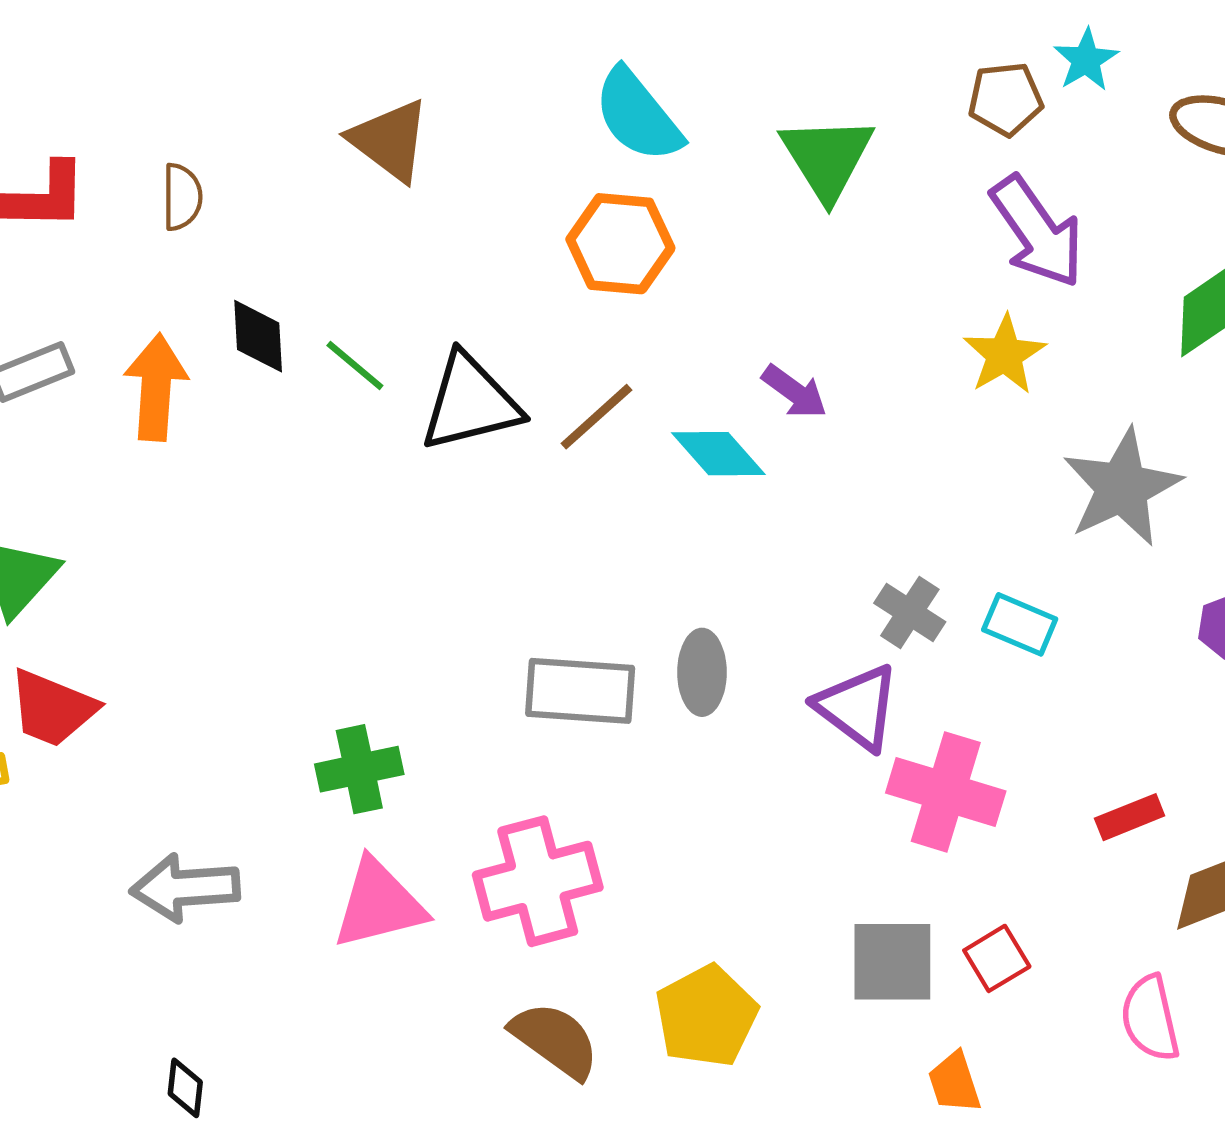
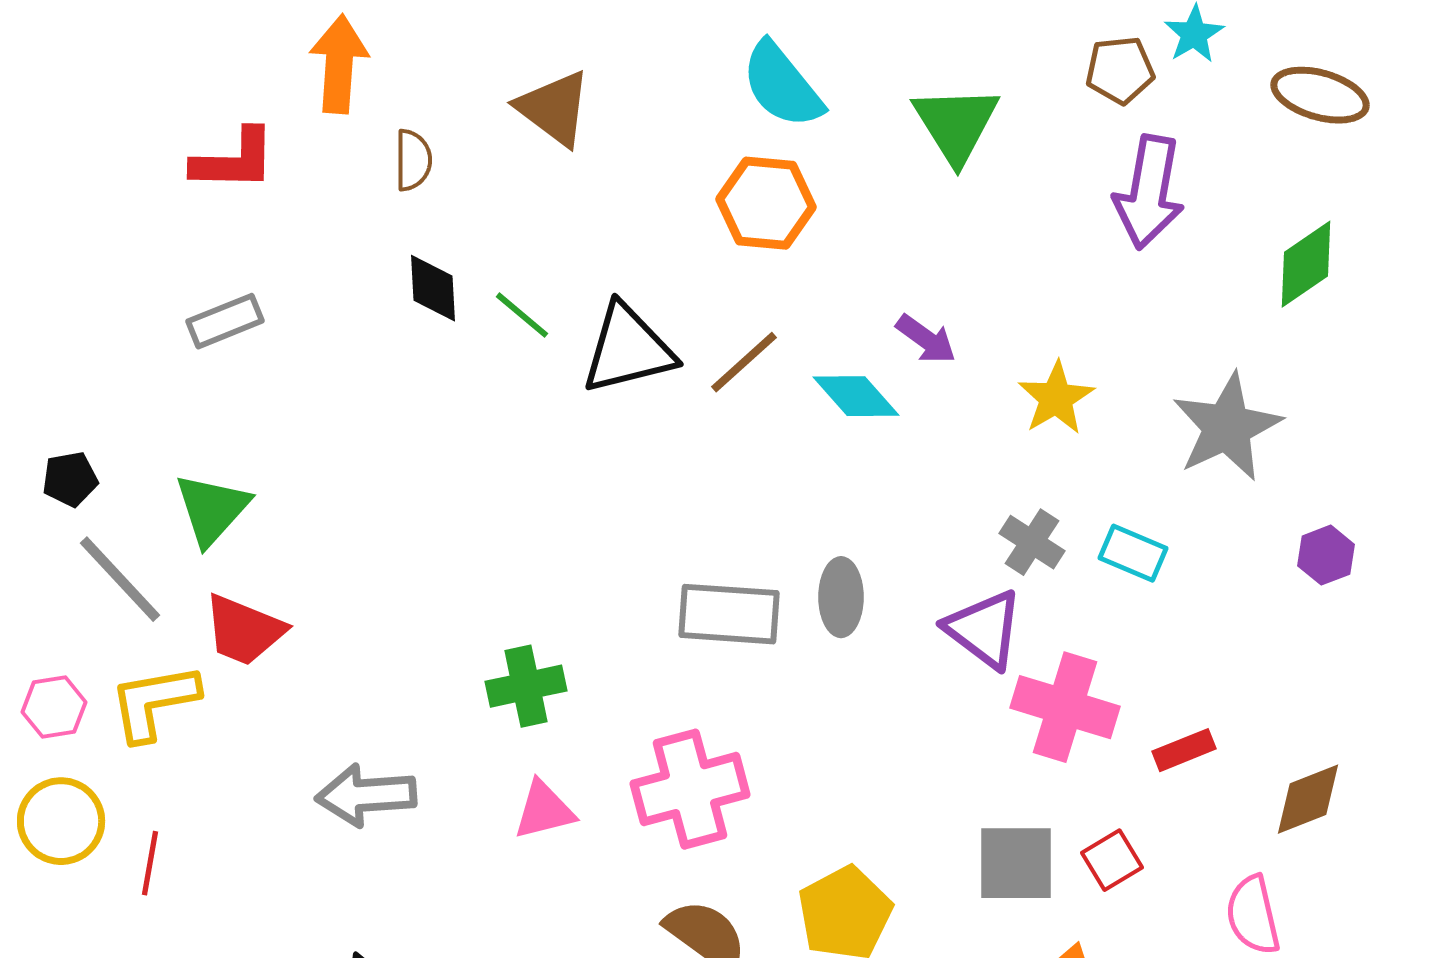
brown semicircle: (182, 197) -> (413, 160), moved
purple arrow: (1037, 232) -> (1149, 192), turned 45
yellow star: (1004, 355) -> (1056, 398), moved
orange arrow: (156, 387) -> (339, 64), moved
red rectangle: (1130, 817) -> (1184, 750), moved
pink triangle: (379, 904) -> (544, 810), size x0.7

